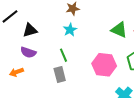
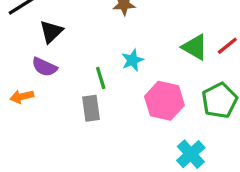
black triangle: (30, 30) -> (51, 32), turned -35
cyan star: (70, 30) -> (132, 60), moved

